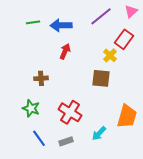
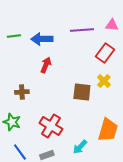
pink triangle: (131, 11) -> (112, 25), turned 48
purple line: (101, 16) -> (82, 30), turned 35
yellow cross: (110, 55) -> (104, 81), moved

